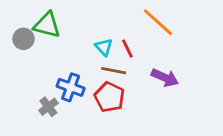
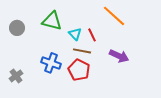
green triangle: (47, 25) -> (52, 21), moved
gray cross: (48, 107) -> (16, 76), moved

